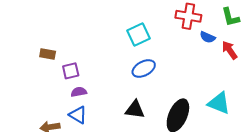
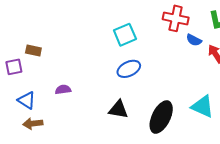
purple square: (71, 71) -> (14, 67), moved
blue triangle: (78, 115) -> (27, 100), moved

